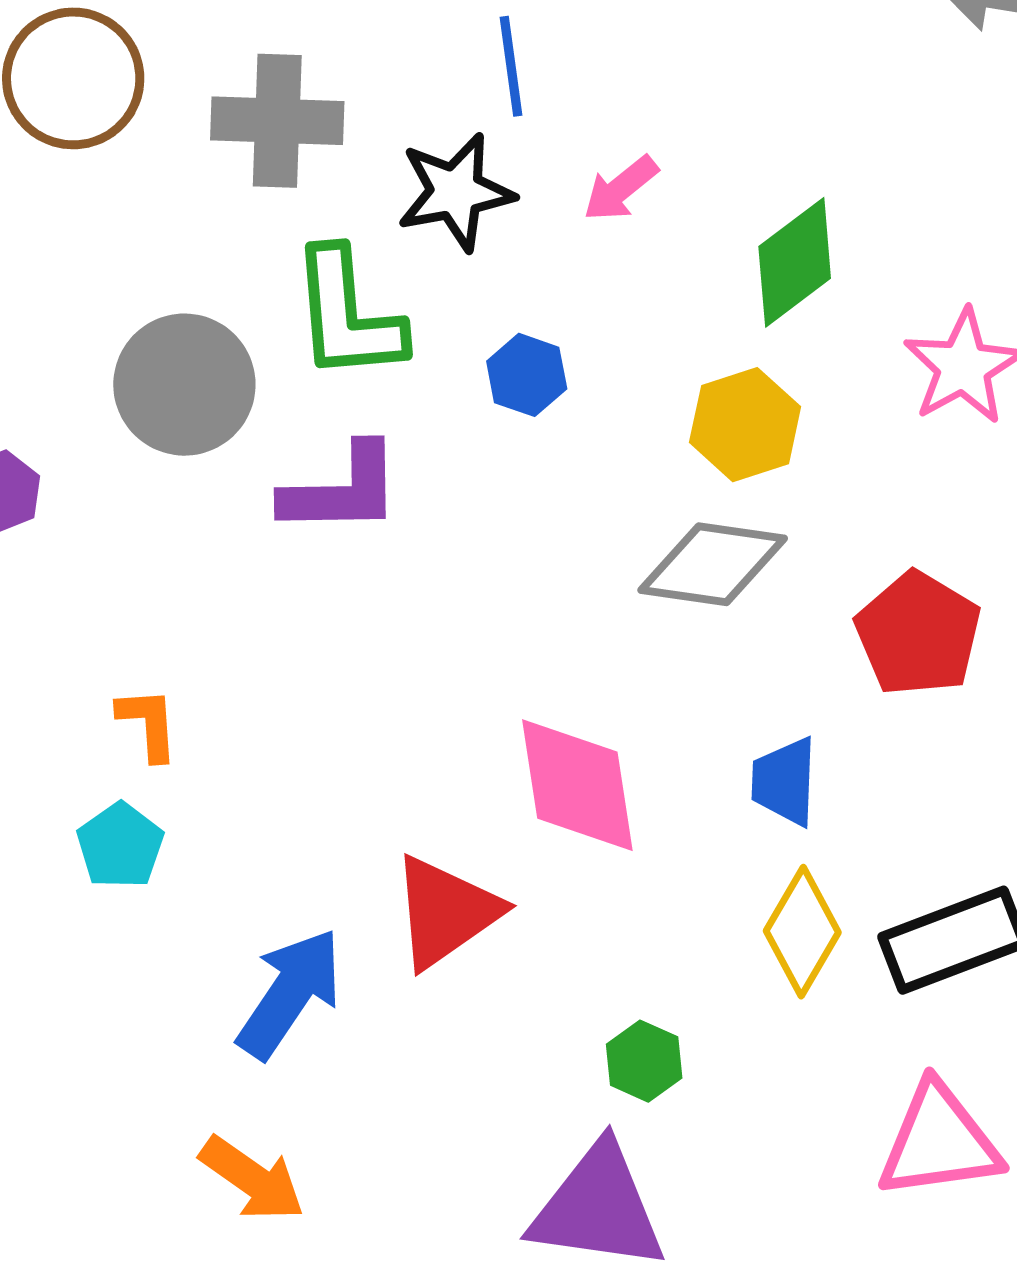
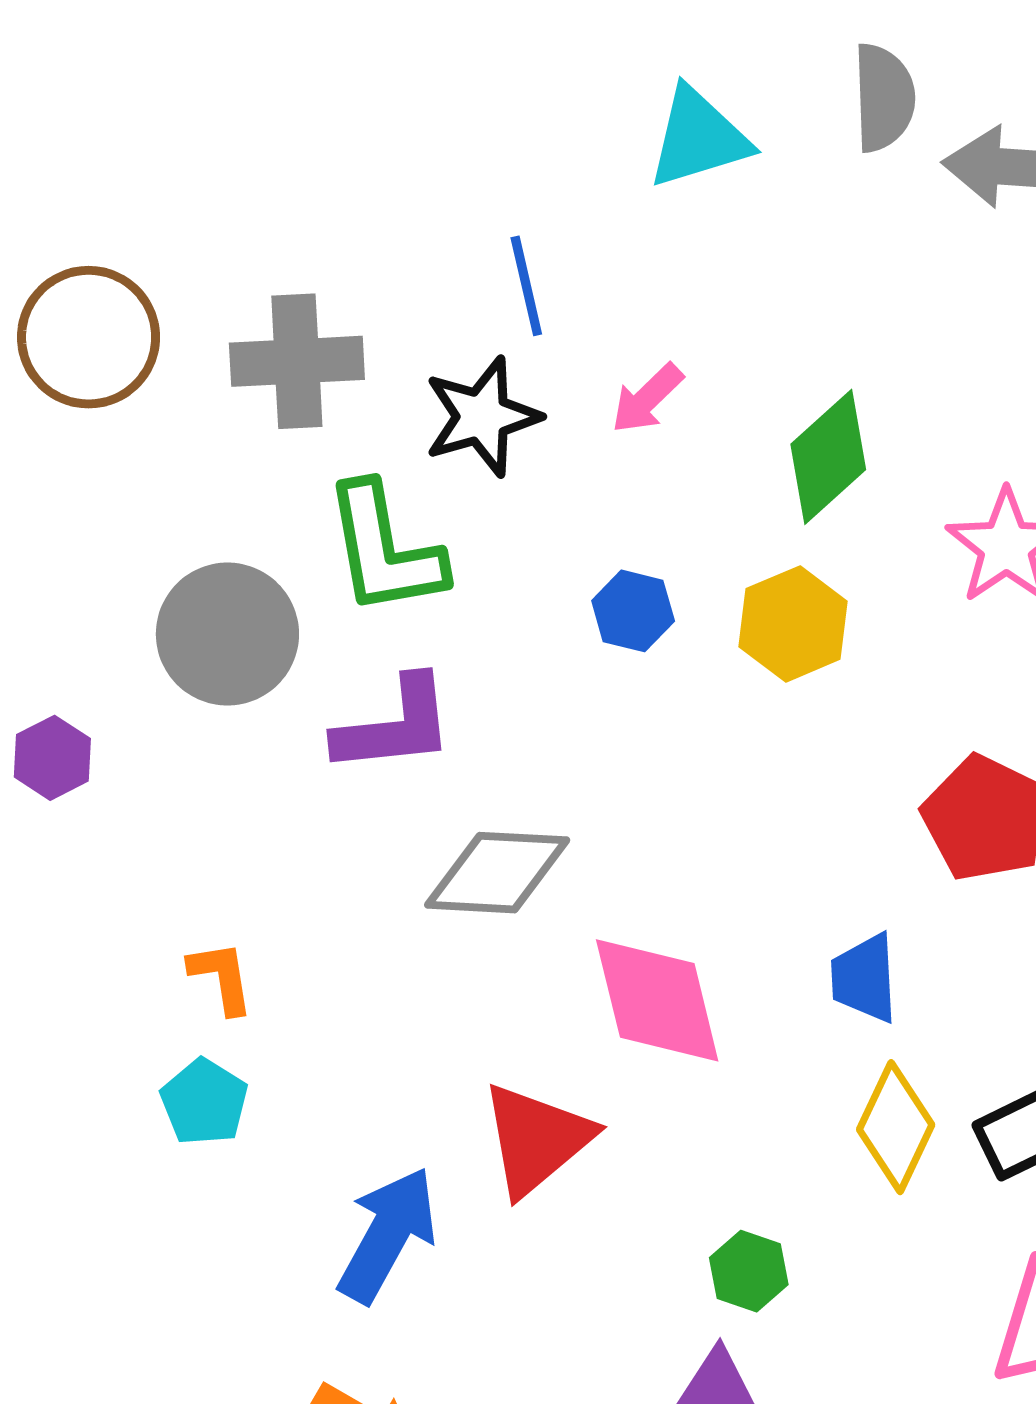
blue hexagon: (527, 375) -> (633, 611), moved
gray diamond: (713, 564) -> (497, 873), moved

